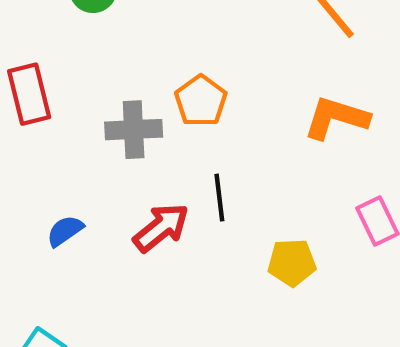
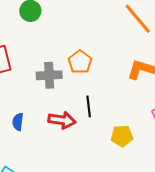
red arrow: (161, 228) -> (62, 120), turned 48
blue semicircle: (65, 231) -> (18, 122), turned -48

